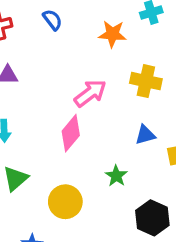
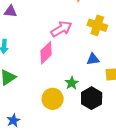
yellow circle: (65, 202) -> (53, 99), moved
black hexagon: (152, 218) -> (92, 98), moved

